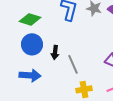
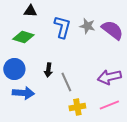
blue circle: (32, 44) -> (14, 69), moved

